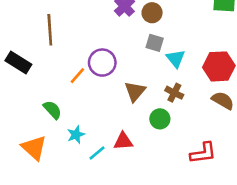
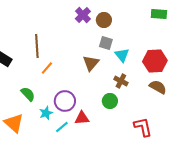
brown line: (50, 30) -> (37, 46), moved
purple circle: (102, 63) -> (65, 101), moved
brown triangle: (135, 91) -> (91, 63), moved
red L-shape: (203, 153) -> (143, 127), turned -95

